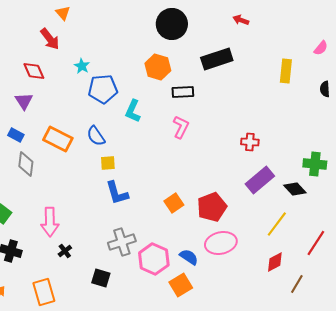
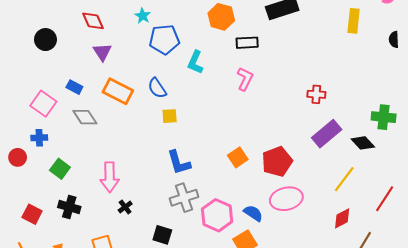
purple triangle: (24, 101) -> (102, 52), moved
gray diamond: (26, 164) -> (85, 117), turned -40
blue L-shape: (117, 193) -> (179, 163), moved

